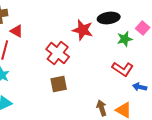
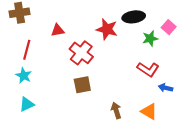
red triangle: (17, 31) -> (58, 30), moved, turned -40
brown arrow: (102, 108) -> (116, 110), moved

